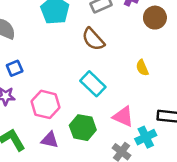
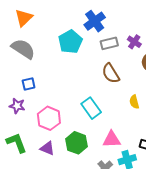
brown semicircle: (93, 39) -> (111, 73), moved
pink triangle: (123, 116) -> (112, 139), turned -36

